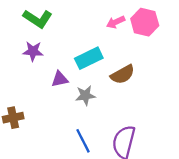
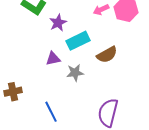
purple star: (33, 51) -> (58, 23), moved, turned -30
blue line: (83, 141) -> (51, 112), moved

